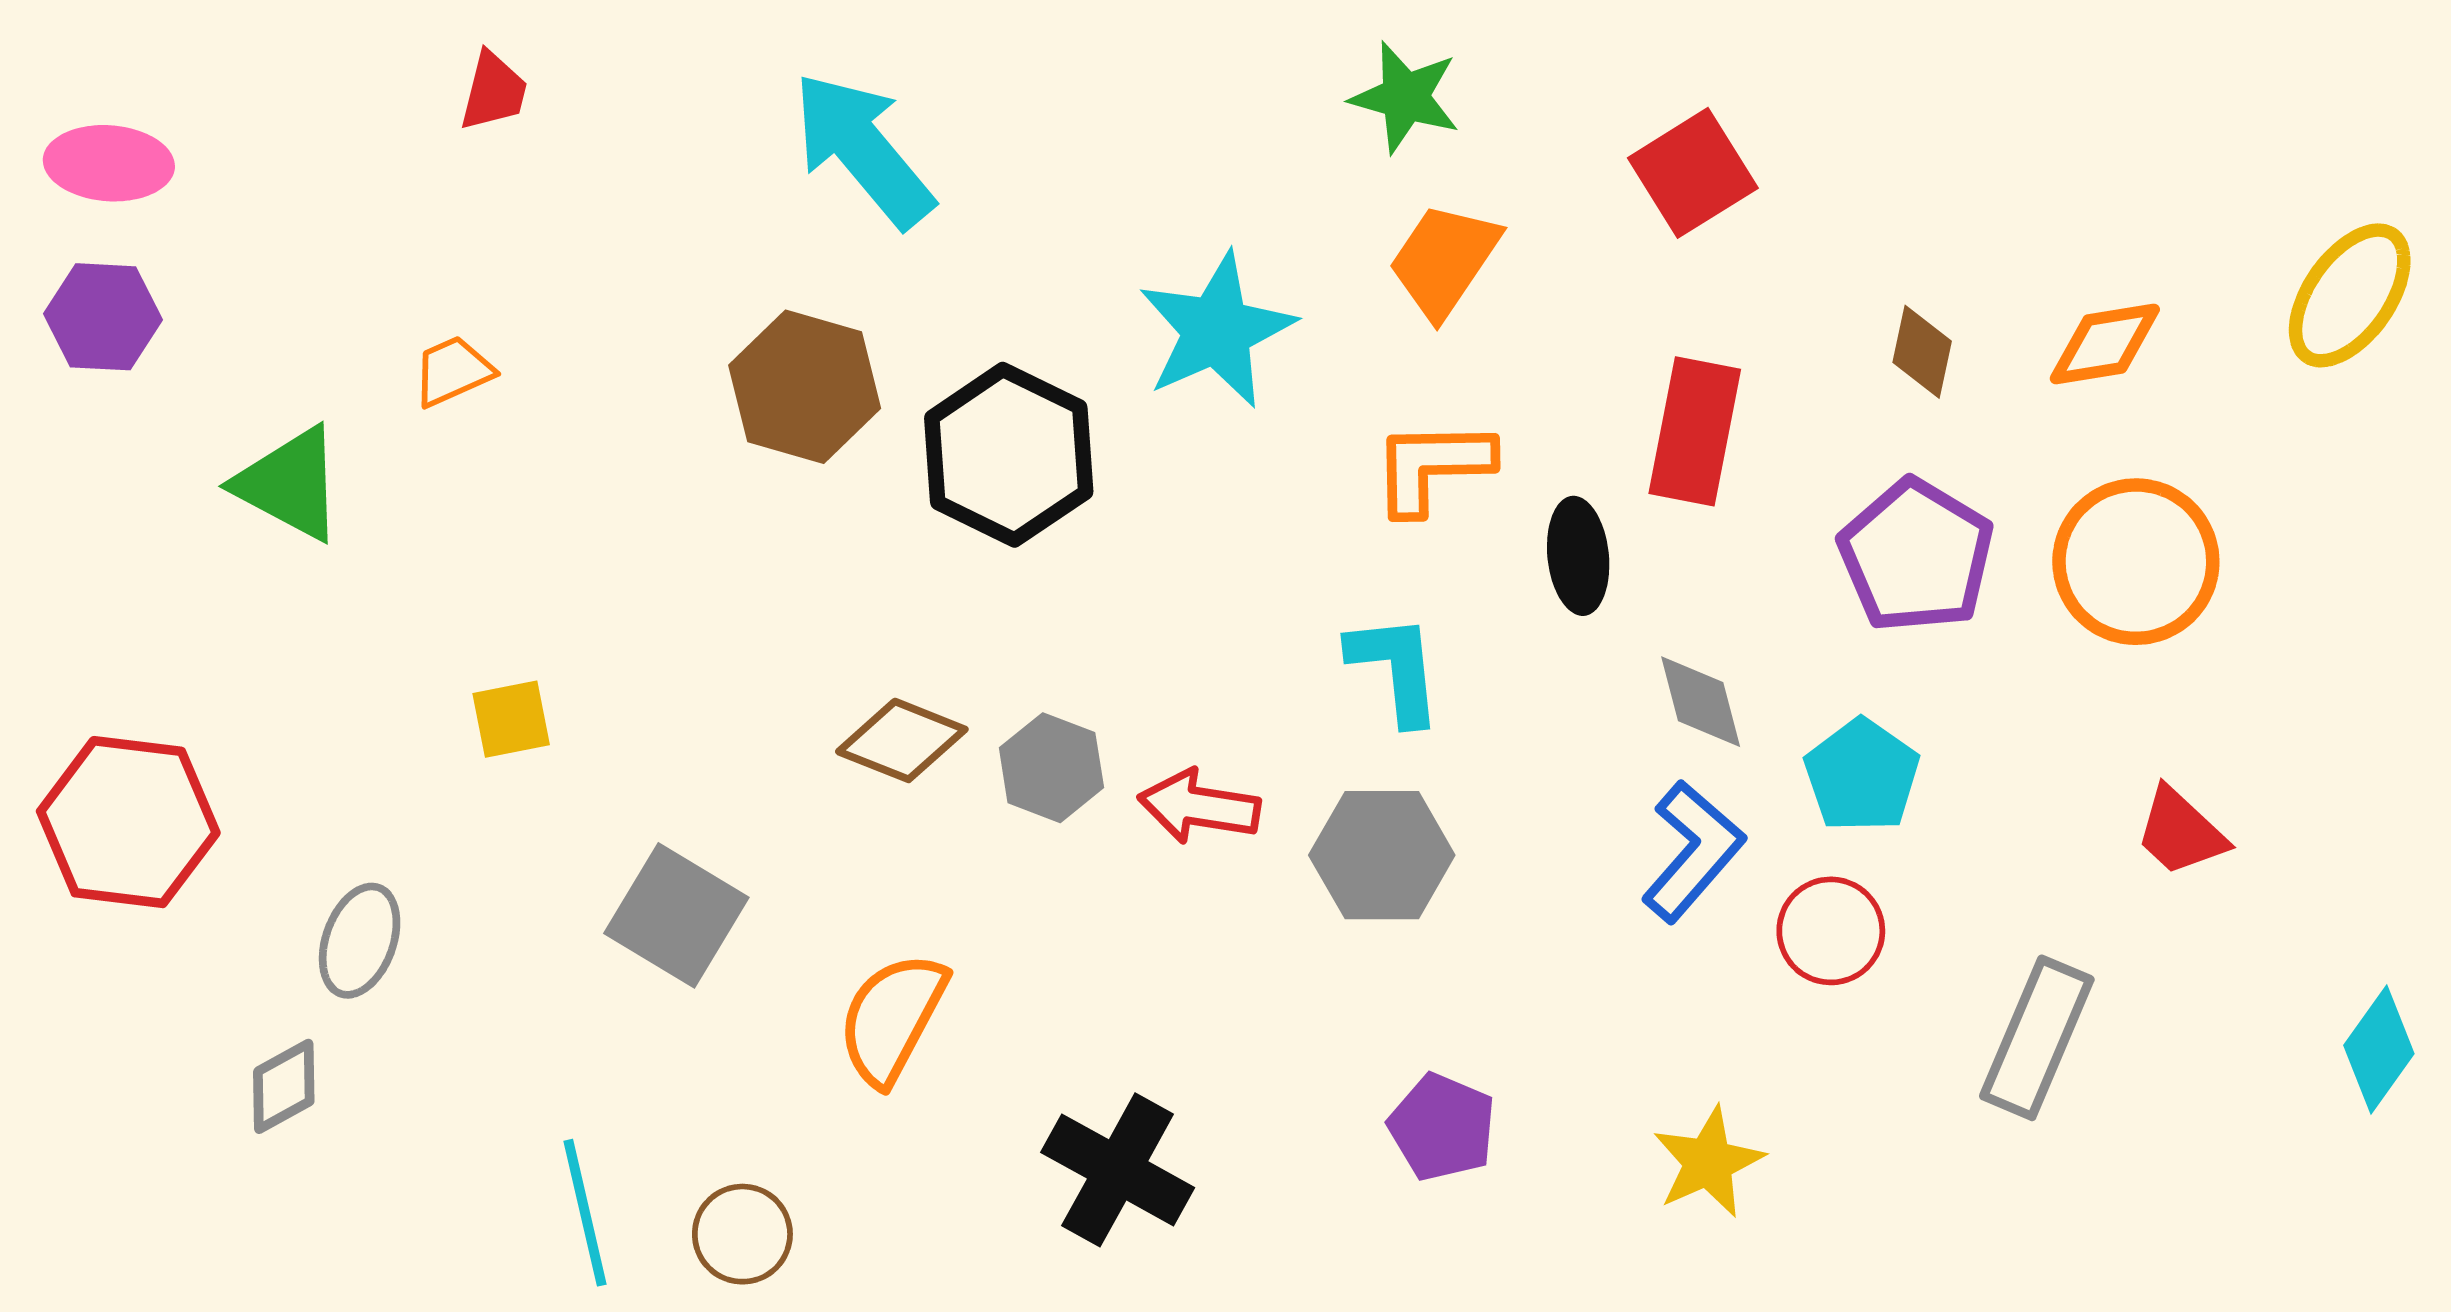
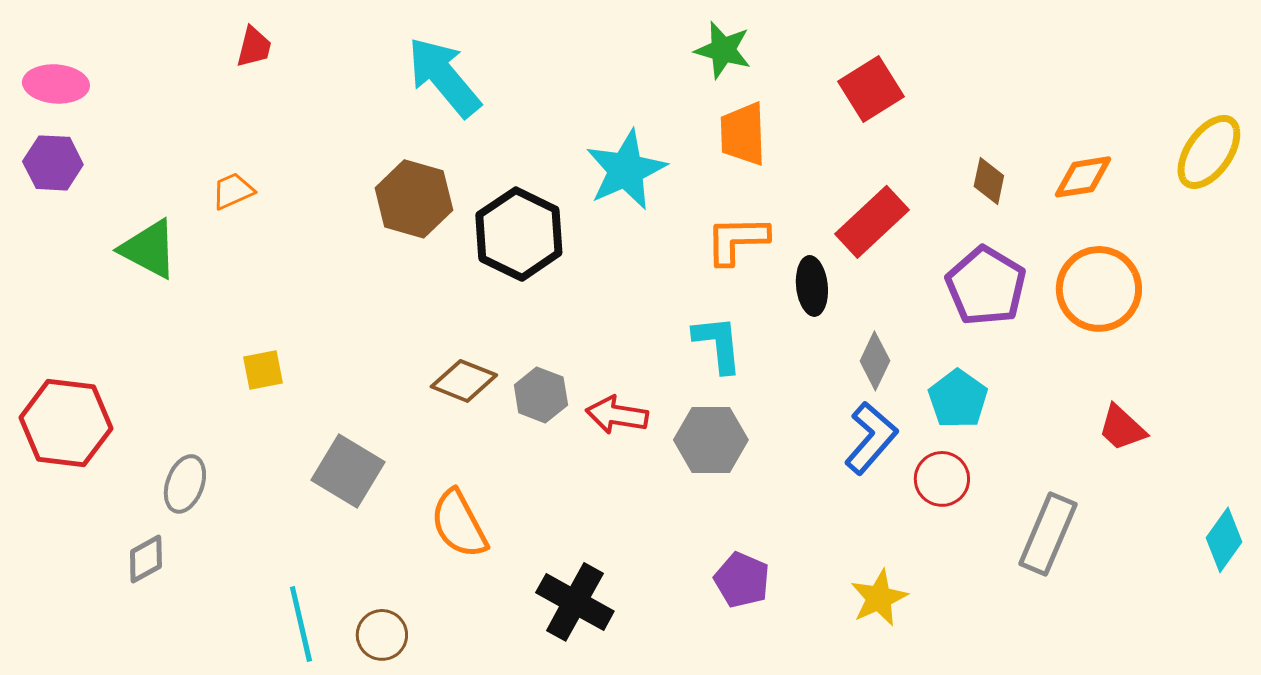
orange trapezoid: (1444, 260) -> (743, 134), turned -36
red rectangle: (1695, 431) -> (872, 222), turned 36
gray diamond: (1701, 702) -> (875, 361), turned 40
orange semicircle: (892, 1018) -> (459, 524), turned -56

